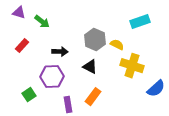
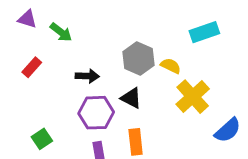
yellow cross: (132, 66) -> (193, 97), turned 30
purple hexagon: (52, 77) -> (96, 113), moved
orange rectangle: (93, 97) -> (136, 142), turned -42

